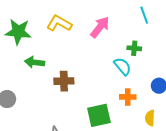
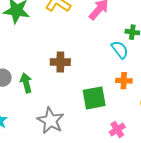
green arrow: (34, 62) -> (26, 83), moved, turned 66

